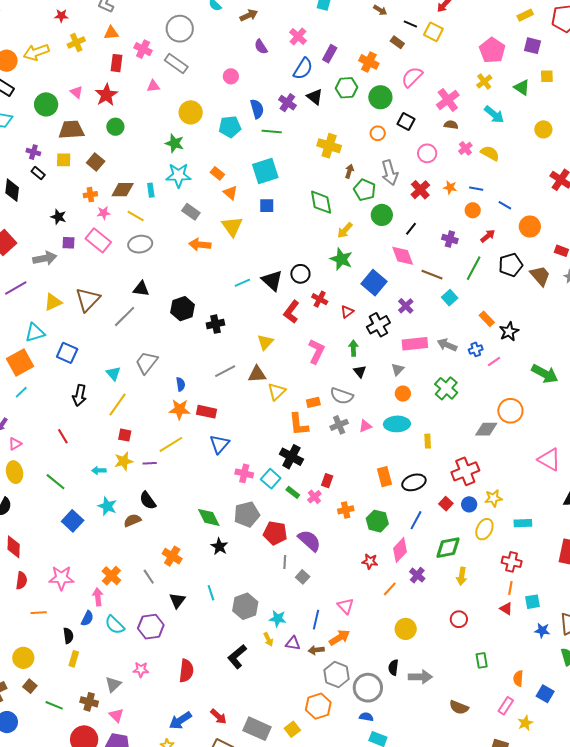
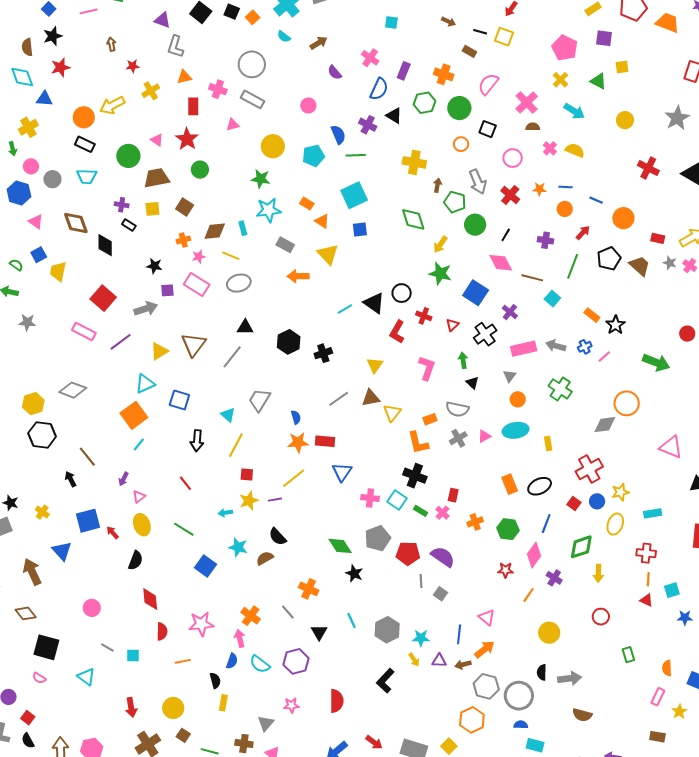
brown semicircle: (459, 707) -> (582, 715), moved

